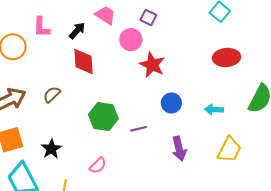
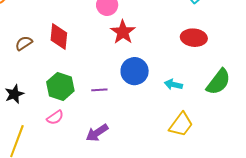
red diamond: (83, 61) -> (59, 36), moved
blue circle: (171, 103) -> (135, 71), size x1.4
green hexagon: (103, 117) -> (60, 86), moved
purple arrow: (179, 149) -> (97, 133), moved, turned 60

